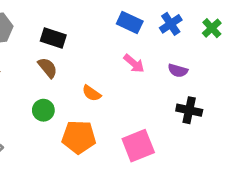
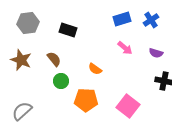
blue rectangle: (130, 22) -> (122, 19), turned -42
brown semicircle: (48, 68) -> (54, 59), moved
pink square: (138, 146) -> (128, 106), turned -30

